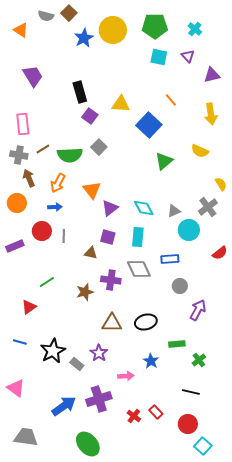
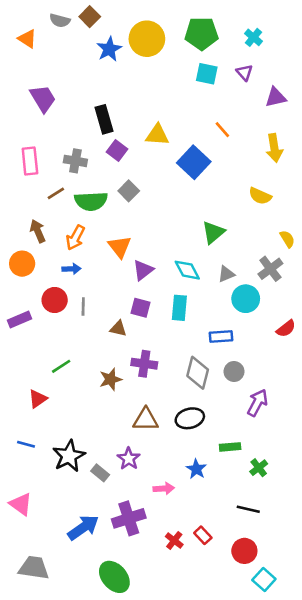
gray cross: (19, 155) -> (75, 161), moved
green triangle: (164, 161) -> (213, 232), moved
gray diamond: (139, 269) -> (198, 373), moved, turned 40

